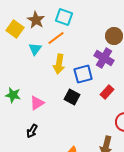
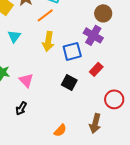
cyan triangle: (35, 49) -> (14, 36), moved
black square: (72, 97) -> (69, 82), moved
pink triangle: (37, 103) -> (26, 80), turned -42

